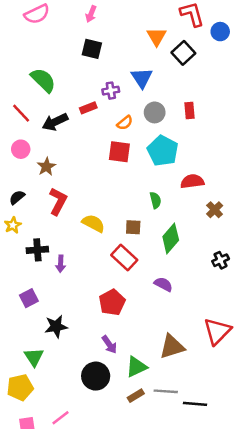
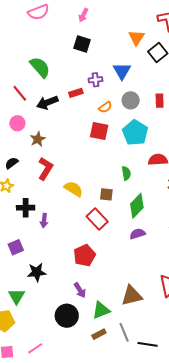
purple semicircle: (163, 284) -> (138, 234), moved, turned -49
gray line: (166, 391) -> (124, 332), turned 60

